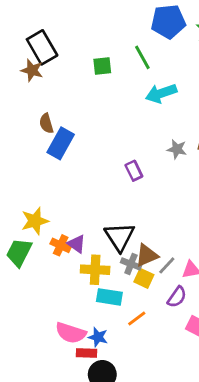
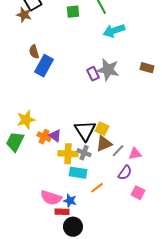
gray star: (177, 149) -> (108, 70), moved, size x1.6
purple rectangle: (134, 171) -> (93, 74), moved
gray cross: (131, 264) -> (84, 153), moved
yellow square: (144, 278) -> (102, 129), moved

